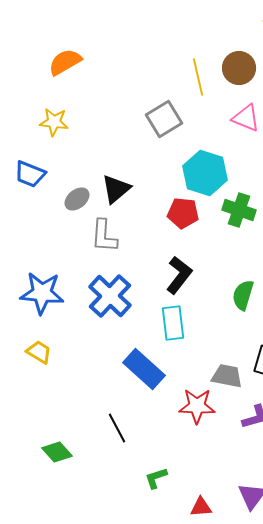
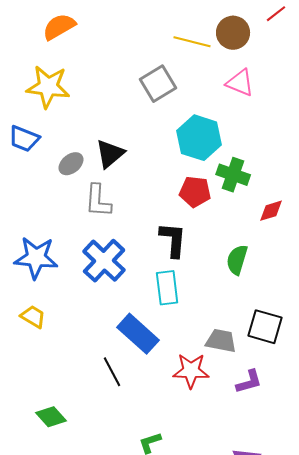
yellow line: (198, 77) -> (192, 42), turned -63
yellow star: (54, 122) -> (48, 87), size x1.5
red pentagon: (183, 213) -> (195, 192), moved
black L-shape: (179, 275) -> (173, 240), turned -33
black line: (117, 428) -> (112, 372), moved

